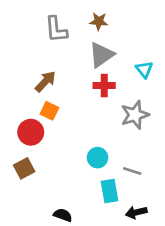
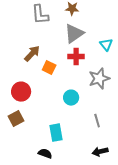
orange square: (49, 111) -> (49, 68), moved
cyan circle: (97, 158) -> (71, 98), moved
gray line: (132, 171) -> (97, 121), turned 56
cyan rectangle: (110, 191) -> (56, 133), moved

